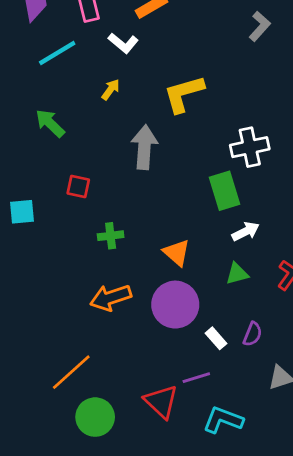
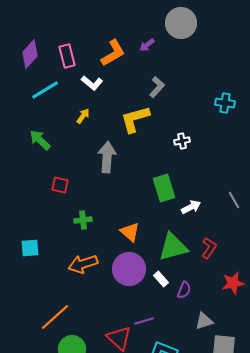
gray L-shape: (260, 26) -> (157, 87), moved
white cross: (250, 147) -> (182, 141), moved, size x0.6
cyan square: (22, 212) -> (30, 248), moved
white arrow: (246, 231) -> (191, 207), moved
green triangle: (237, 274) -> (173, 247), size x1.8
white rectangle: (216, 338) -> (161, 279), moved

